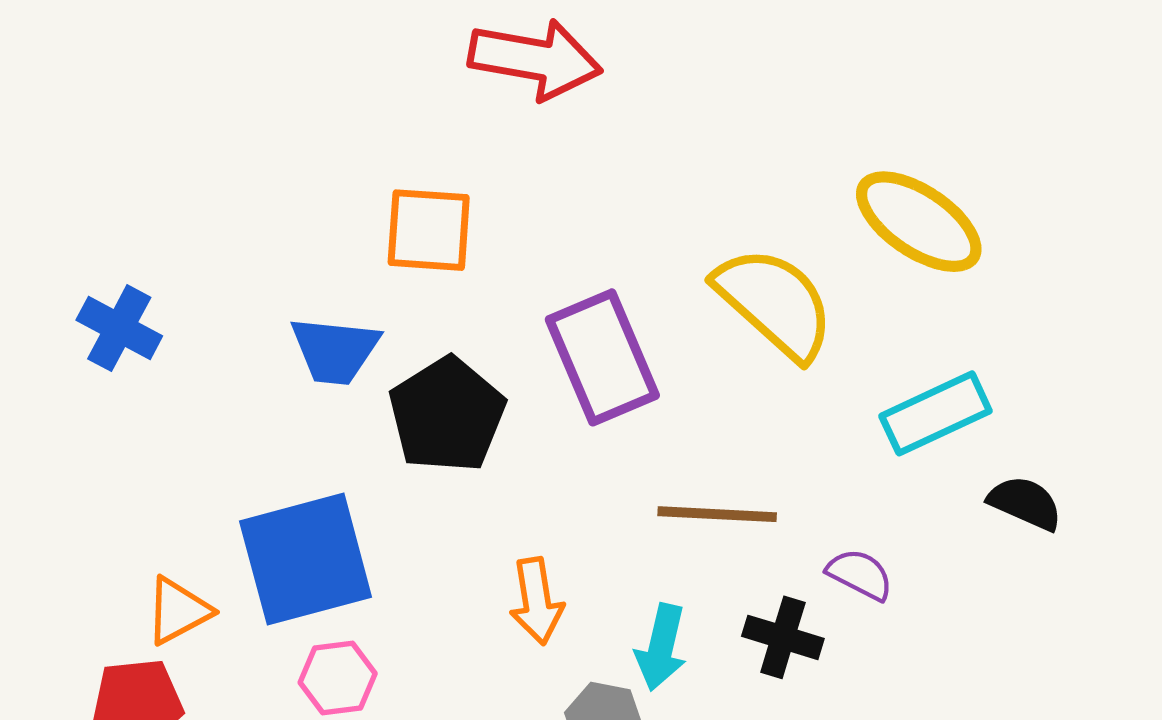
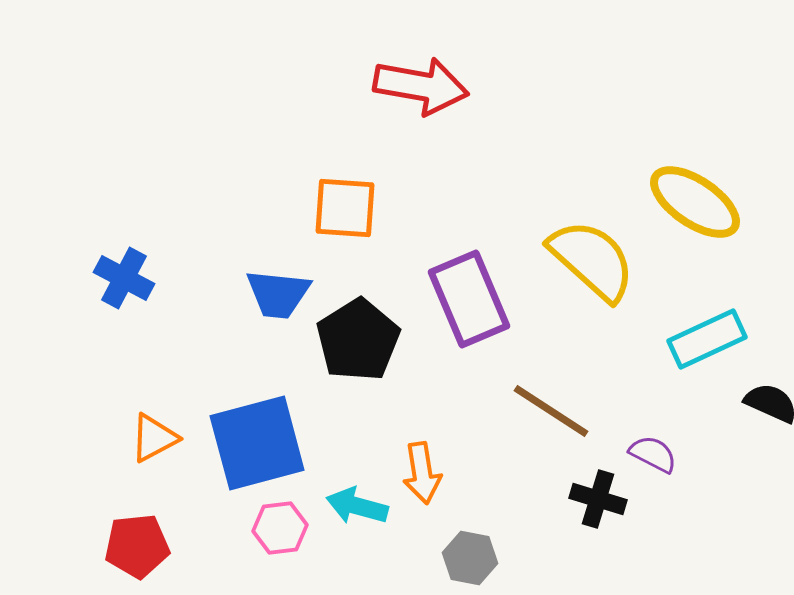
brown line: (717, 514) -> (551, 411), turned 30
orange triangle: (178, 611) -> (154, 438), moved
cyan arrow: (661, 647) -> (357, 506), moved, turned 92

